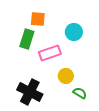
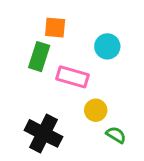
pink rectangle: (50, 53) -> (73, 77), turned 35

